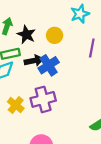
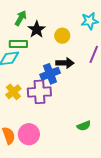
black arrow: (34, 61) -> (65, 63), moved
blue cross: (49, 65) -> (50, 74), moved

